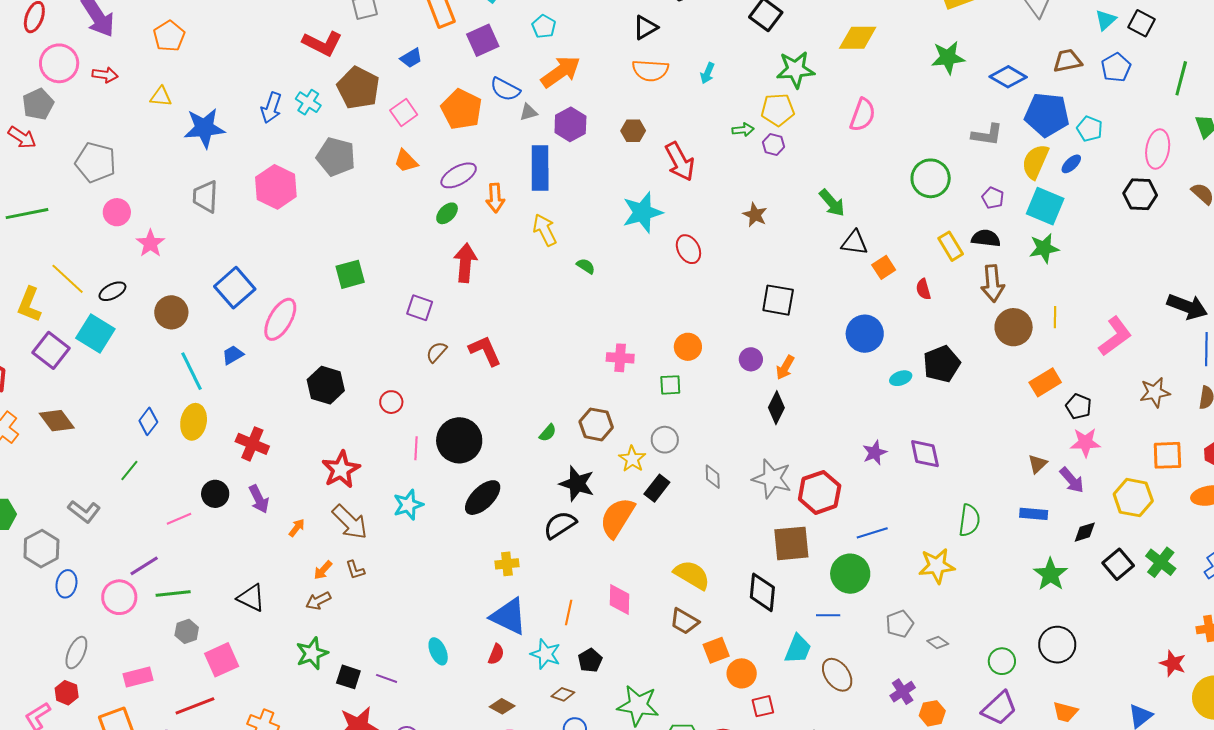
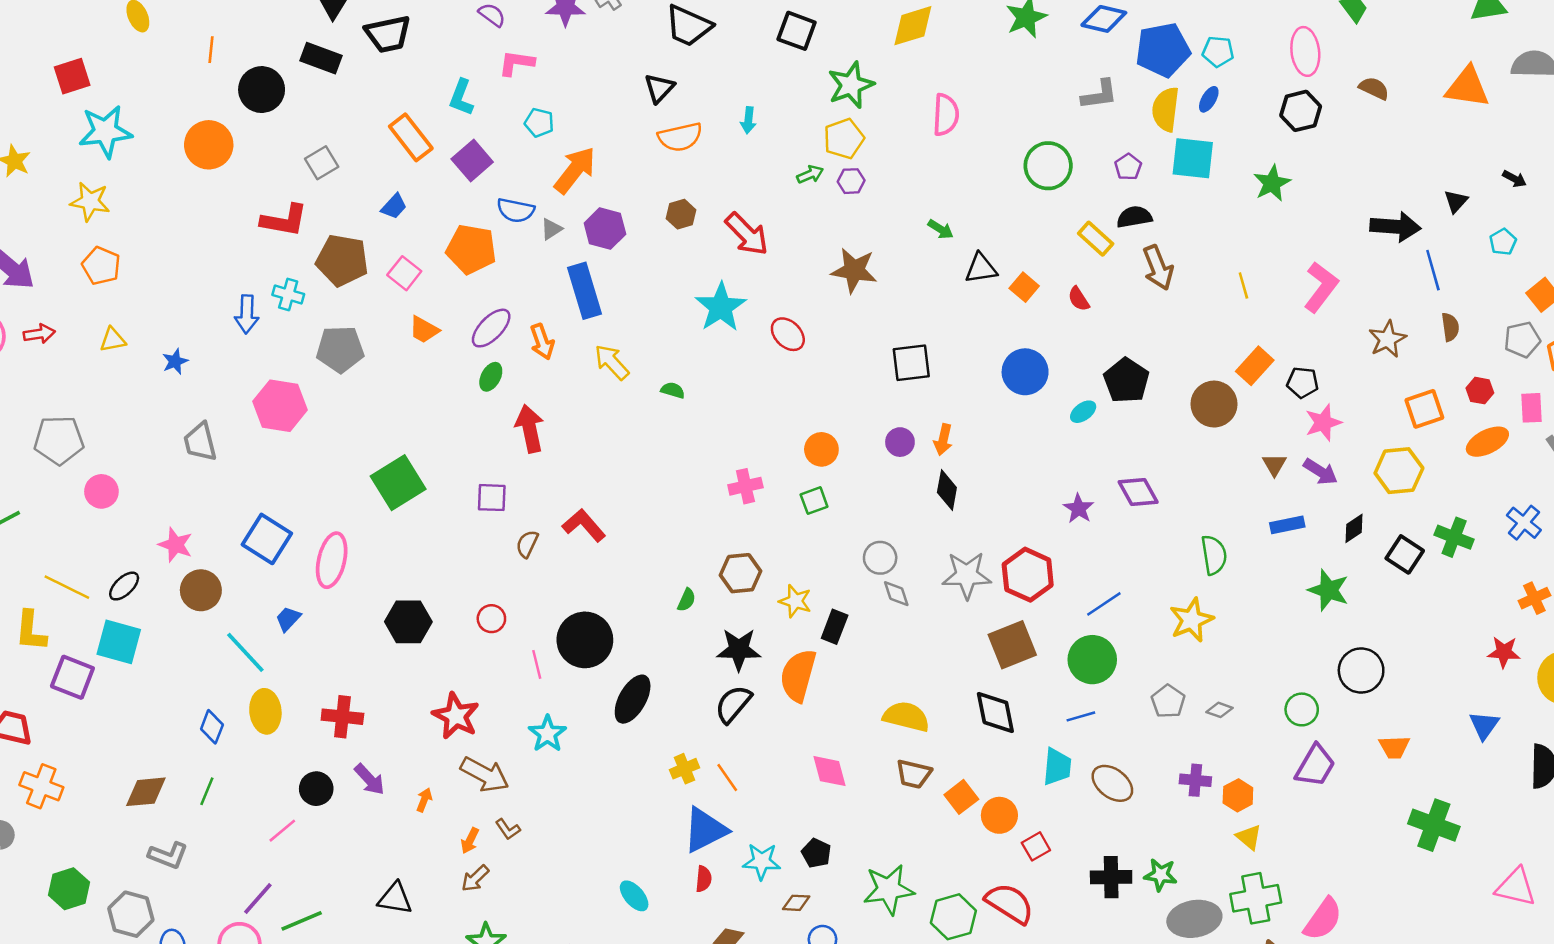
blue star: (204, 128) -> (175, 361), size x0.5
purple pentagon: (993, 198) -> (1128, 167), turned 30
green arrow: (832, 203) -> (941, 229), size x0.7
brown star: (755, 215) -> (854, 270), size x1.5
pink star: (150, 243) -> (176, 545), moved
green star: (1044, 248) -> (1272, 183), moved
green square: (350, 274) -> (398, 483), size x1.4
brown circle: (1014, 327) -> (1214, 404), moved
brown diamond: (57, 421) -> (146, 792), moved, turned -42
gray circle: (665, 440) -> (880, 558), moved
orange line: (569, 613) -> (727, 778), moved, turned -30
blue triangle: (509, 616) -> (705, 830), turned -36
purple cross: (903, 692) -> (1195, 780), turned -35

